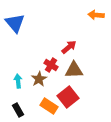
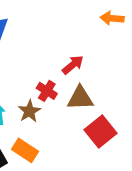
red square: (68, 97) -> (100, 132), moved
orange rectangle: (49, 106) -> (25, 150), moved

